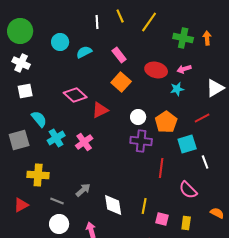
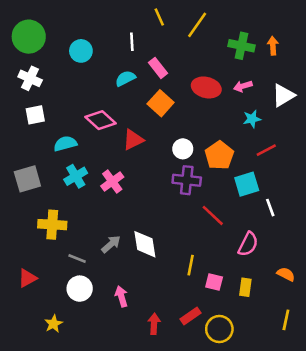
white line: (97, 22) -> (132, 42), moved
cyan semicircle: (84, 52) -> (125, 78), moved
white triangle: (215, 88) -> (283, 95), moved
cyan star: (177, 89) -> (252, 119), moved
cyan semicircle: (39, 119) -> (65, 144), moved, turned -66
red line: (161, 168) -> (213, 215), turned -54
pink semicircle: (188, 190) -> (248, 244), turned -108
red triangle: (21, 205) -> (27, 278), moved
white diamond: (113, 205) -> (145, 244), moved

